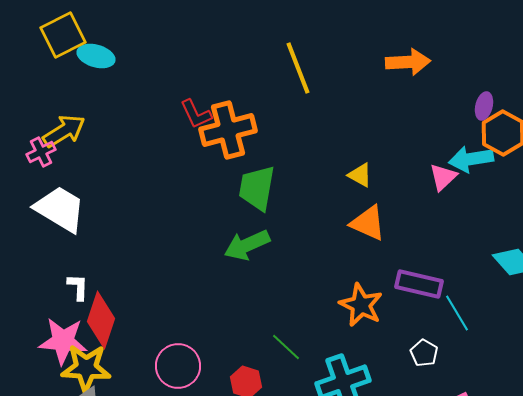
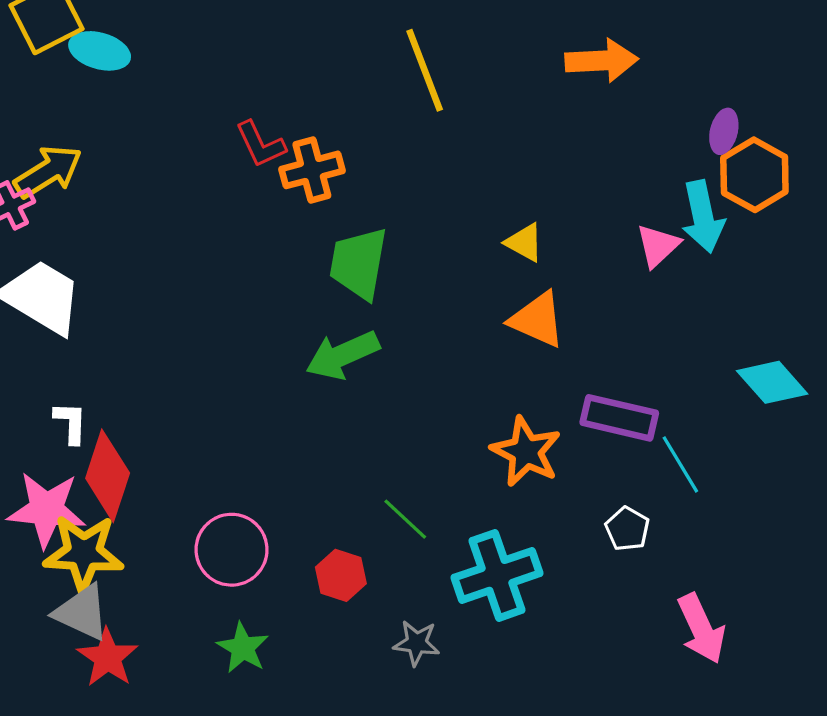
orange cross: (228, 130) -> (312, 170), size x0.7
cyan arrow: (471, 159) -> (703, 217), turned -93

